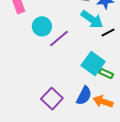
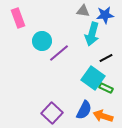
cyan arrow: (92, 19) -> (92, 34), turned 70
black line: (108, 32) -> (106, 58), moved

